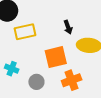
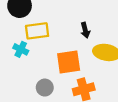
cyan cross: (12, 69) -> (21, 49), moved

